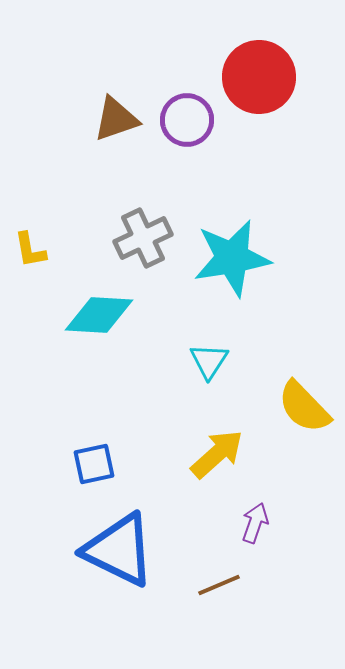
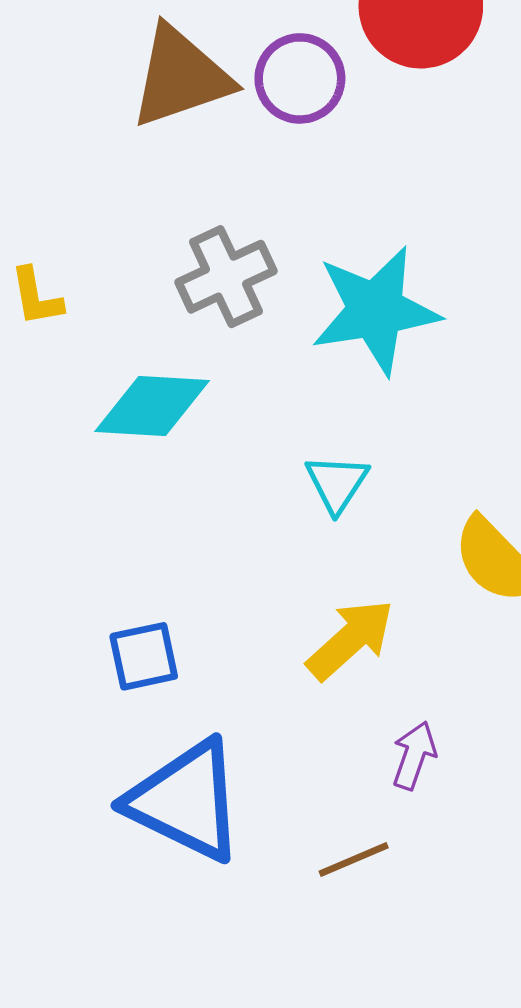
brown triangle: (116, 119) -> (181, 77), size x1.4

